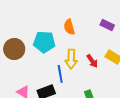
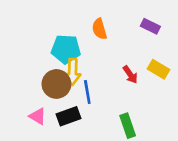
brown circle: (14, 49) -> (56, 84), moved
yellow arrow: (71, 59) -> (73, 72), moved

